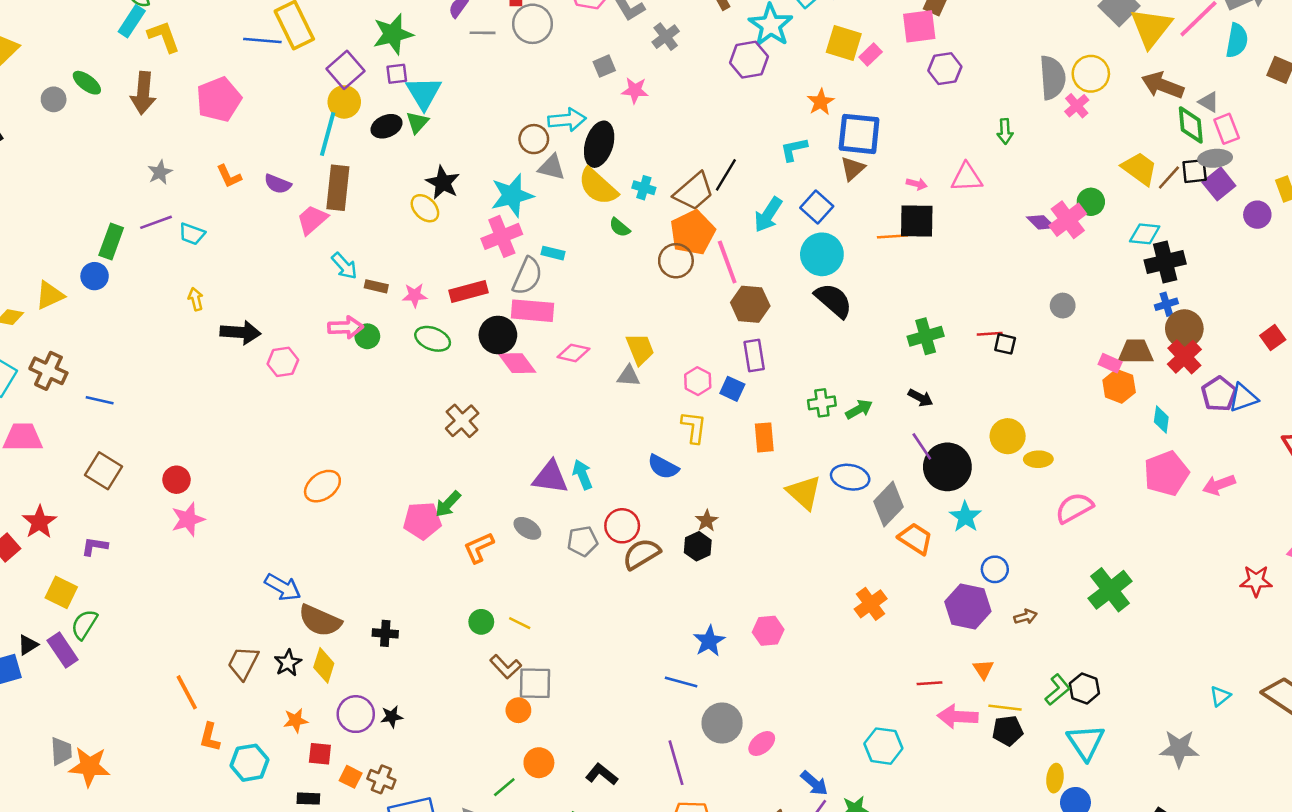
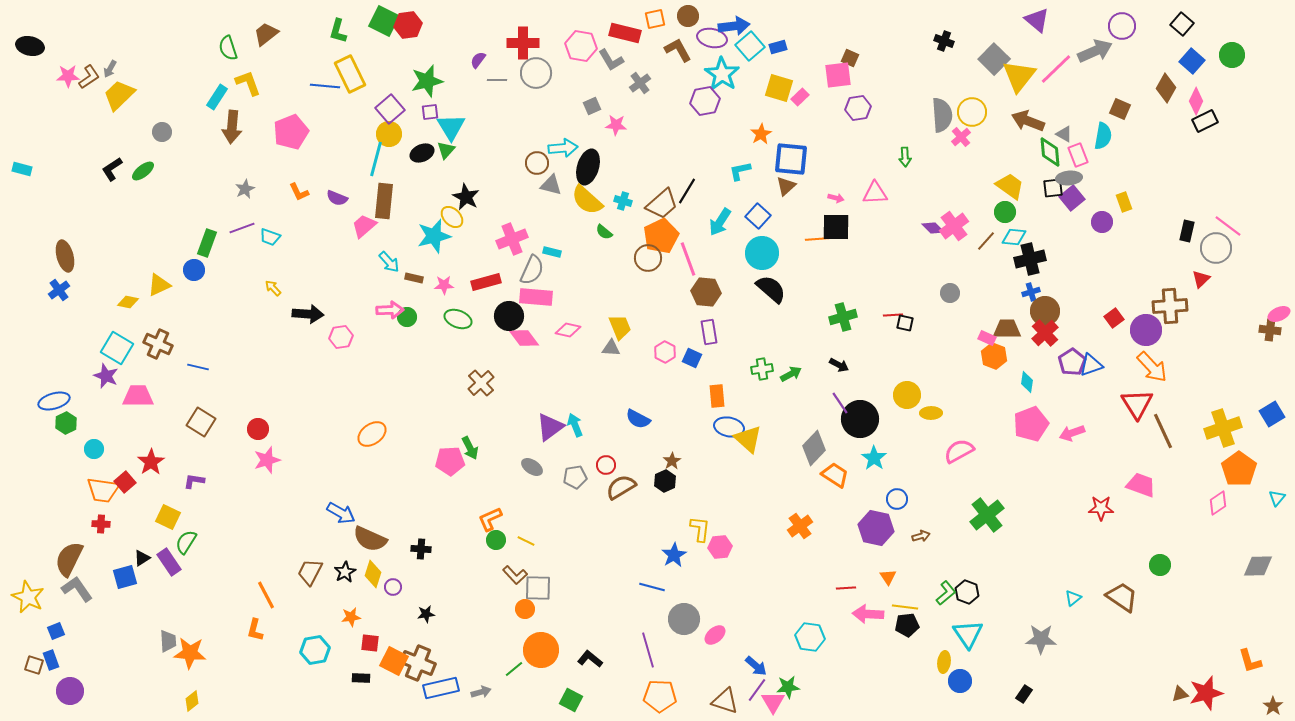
cyan rectangle: (132, 21) -> (217, 97), moved
cyan semicircle: (1237, 40) -> (1103, 136), moved
green ellipse: (87, 83) -> (143, 171), moved, turned -75
brown line: (1169, 177) -> (986, 241), moved
cyan star: (512, 195) -> (434, 236), moved
green circle: (1091, 202) -> (1005, 212), moved
yellow arrow: (196, 299) -> (273, 288), turned -30
yellow L-shape: (694, 427) -> (700, 529), moved
purple triangle: (550, 477) -> (550, 427), turned -44
blue ellipse: (850, 477) -> (729, 427), moved
green arrow: (448, 504) -> (470, 448), turned -70
red circle: (622, 526) -> (606, 465), size x0.7
orange L-shape: (479, 548) -> (490, 519), moved
purple circle: (356, 714) -> (393, 587), moved, size x0.6
orange L-shape: (210, 737) -> (255, 630), moved
orange circle: (539, 763) -> (541, 650), size x1.5
orange square: (351, 777) -> (394, 661), size x1.6
brown cross: (381, 779) -> (418, 663), size x1.6

